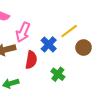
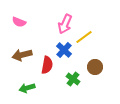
pink arrow: (23, 32) -> (65, 24), moved
brown circle: (84, 48) -> (95, 67), moved

